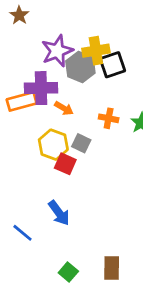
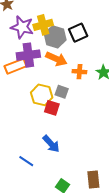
purple star: (57, 51) -> (22, 27), moved, turned -30
yellow cross: (96, 51) -> (43, 25), moved
orange arrow: (64, 108) -> (56, 59), moved, size x1.5

